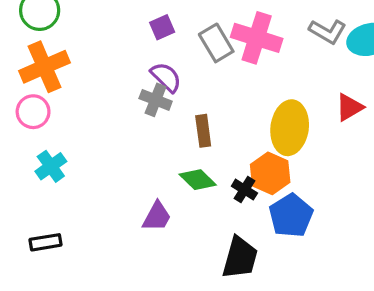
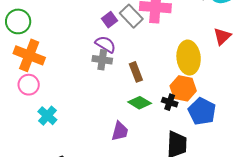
purple square: (162, 27) -> (110, 20), moved
orange cross: (44, 67) -> (29, 55), turned -32

